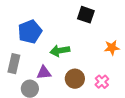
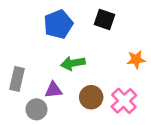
blue pentagon: (30, 32) -> (58, 24), moved
pink cross: (102, 82) -> (124, 101), size x1.5

